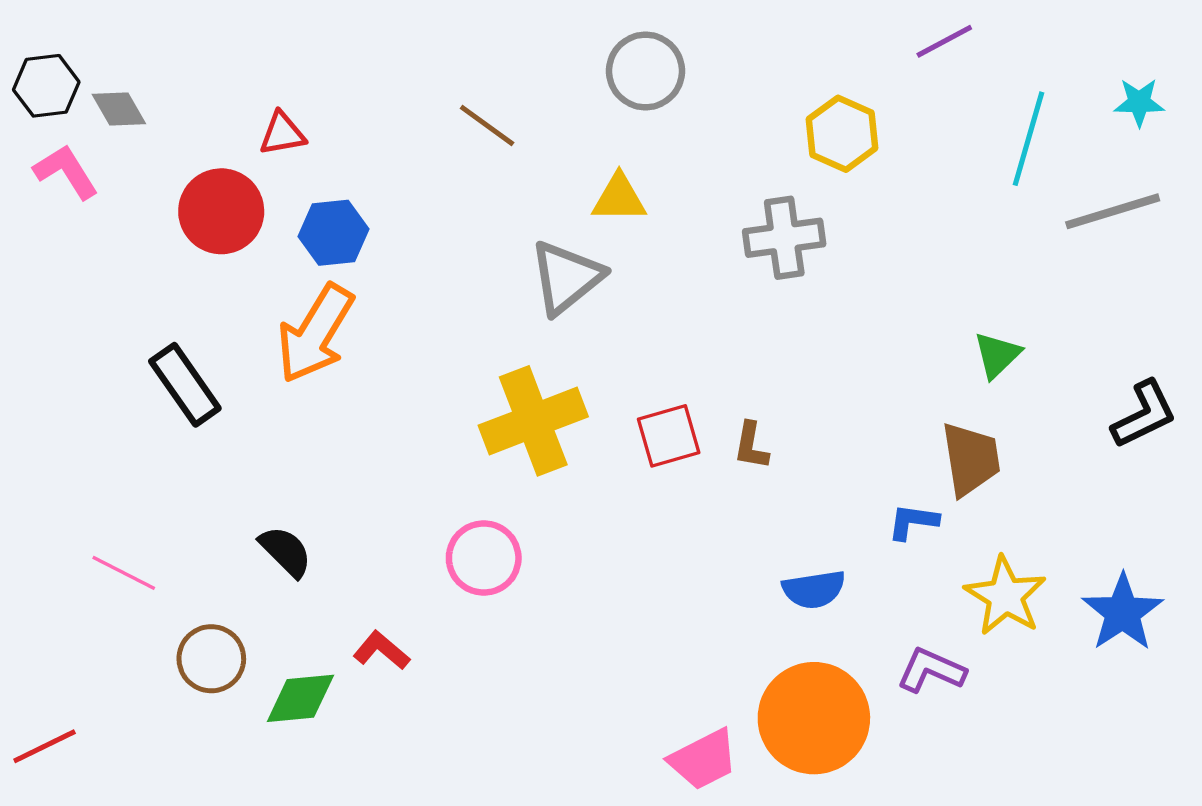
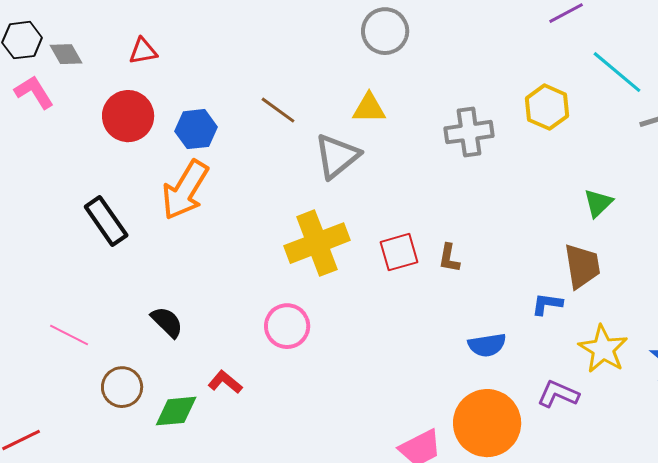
brown line: (487, 125) -> (278, 110), moved
red triangle: (282, 134) -> (143, 51), moved
yellow hexagon: (842, 134) -> (547, 107), moved
cyan line: (1029, 139) -> (617, 72), turned -66

